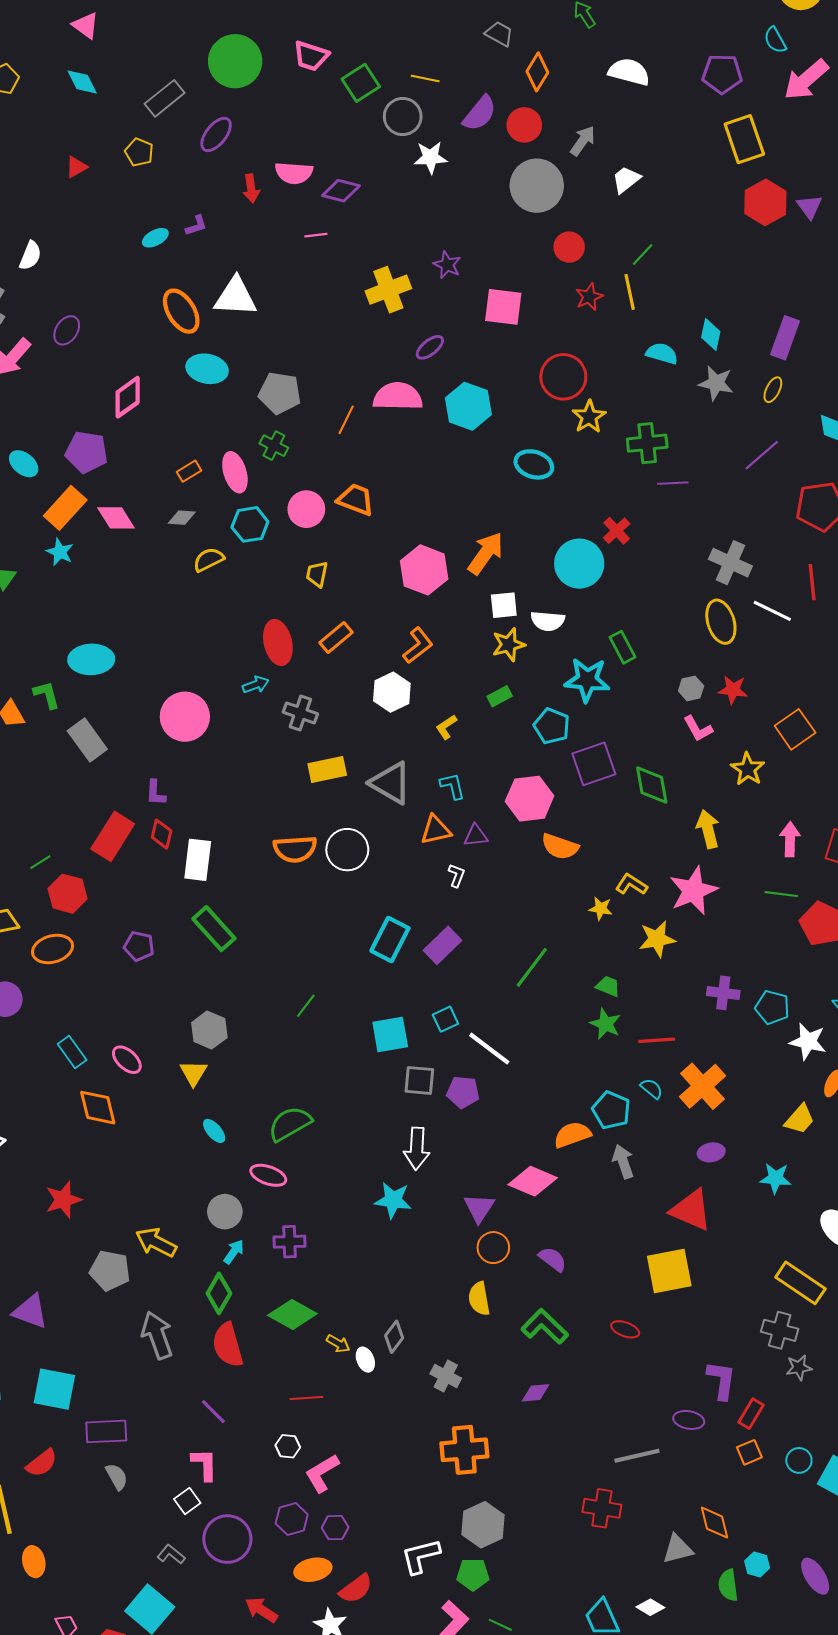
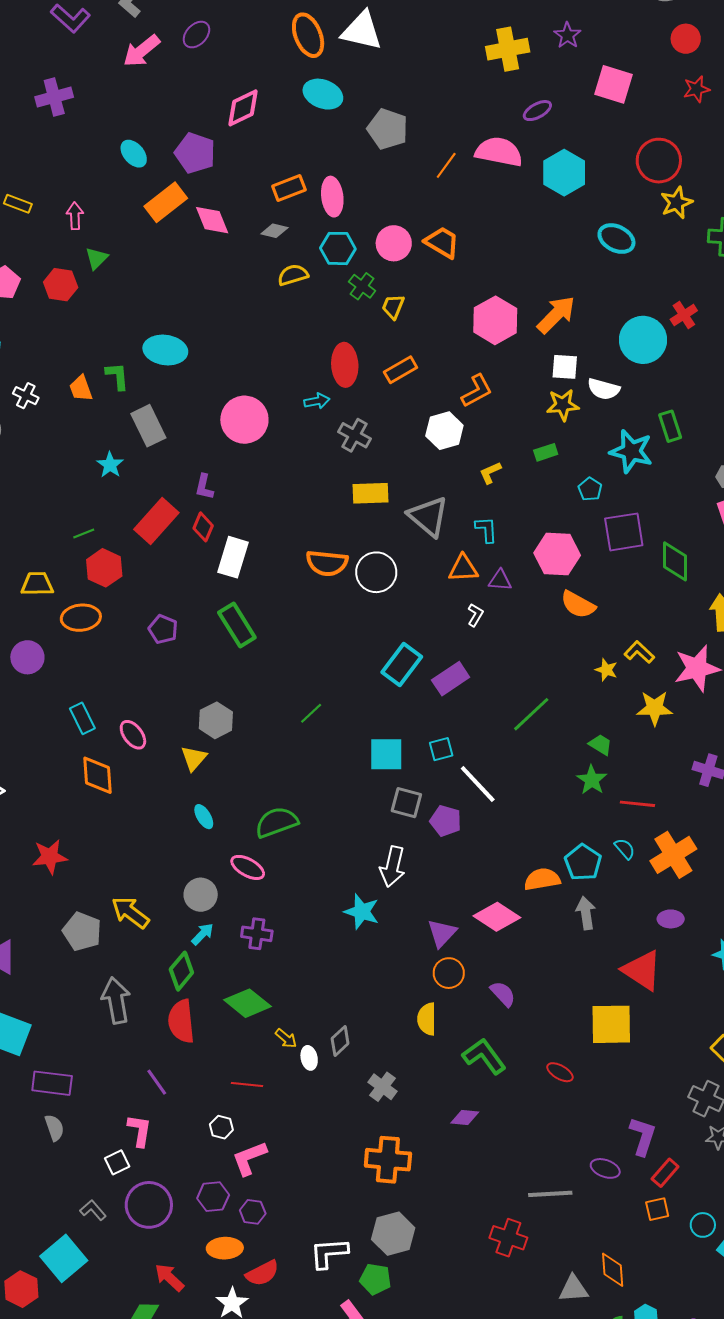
green cross: (274, 446) -> (362, 286), moved
orange rectangle: (189, 471) -> (289, 188), size x1.4
cyan star: (60, 552) -> (110, 465), moved
cyan pentagon: (552, 726) -> (590, 489), size x0.7

